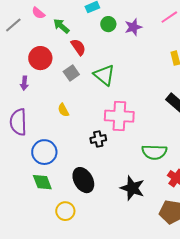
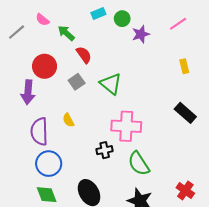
green circle: (108, 24) -> (122, 19), moved
purple arrow: (24, 83) -> (28, 92), size x1.6
purple semicircle: (18, 122) -> (39, 131), moved
green semicircle: (154, 152) -> (139, 164), moved, turned 55

